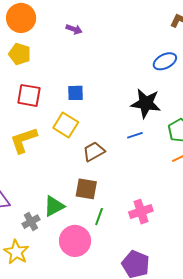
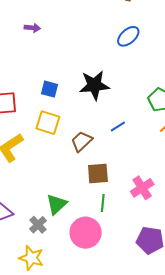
blue square: (76, 93) -> (49, 89), turned 30
black star: (146, 103) -> (94, 85), moved
blue line: (135, 135) -> (118, 126), moved
brown square: (86, 189) -> (98, 173), moved

